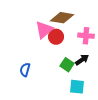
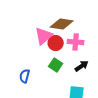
pink cross: (86, 36) -> (76, 42), moved
green square: (67, 65) -> (56, 65), moved

